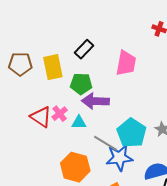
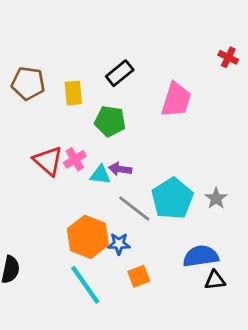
yellow rectangle: (53, 67) -> (73, 93), size x0.7
purple arrow: (95, 101) -> (120, 169), moved, size x0.6
blue star: (119, 158) -> (119, 244), moved, size x0.6

